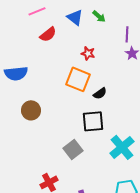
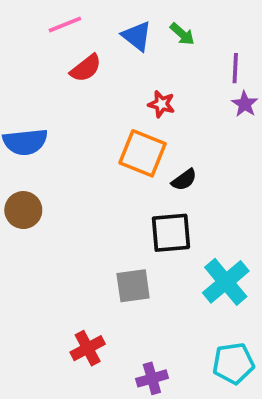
brown circle: (31, 110) -> (23, 210), moved
gray square: (73, 149) -> (133, 286), turned 30

